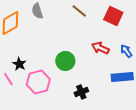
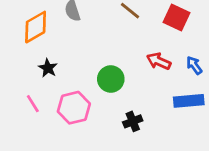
black star: (19, 64) -> (48, 68), moved

